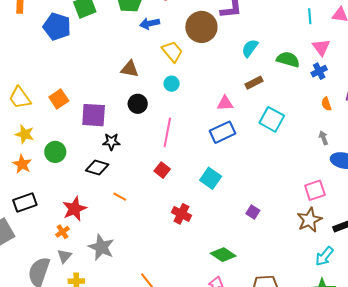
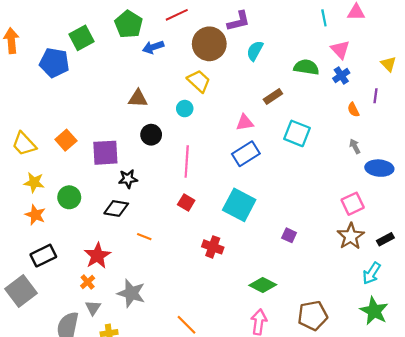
cyan semicircle: (250, 48) -> (255, 51), moved
yellow trapezoid: (172, 52) -> (199, 81), moved
cyan square: (211, 178) -> (239, 205), size x1.4

